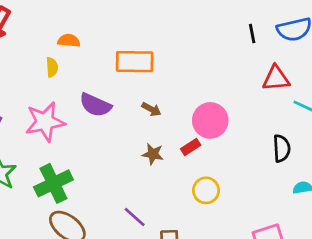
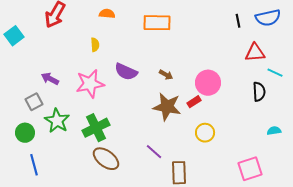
orange semicircle: (69, 41) -> (107, 14), moved
orange rectangle: (135, 62) -> (157, 23), moved
black semicircle: (282, 148) -> (259, 92), moved
brown star: (153, 154) -> (167, 107), size x1.8

